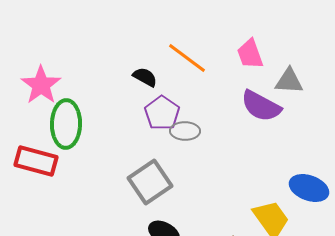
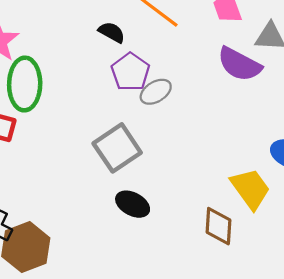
gray ellipse: (185, 131) -> (156, 92), turned -32

